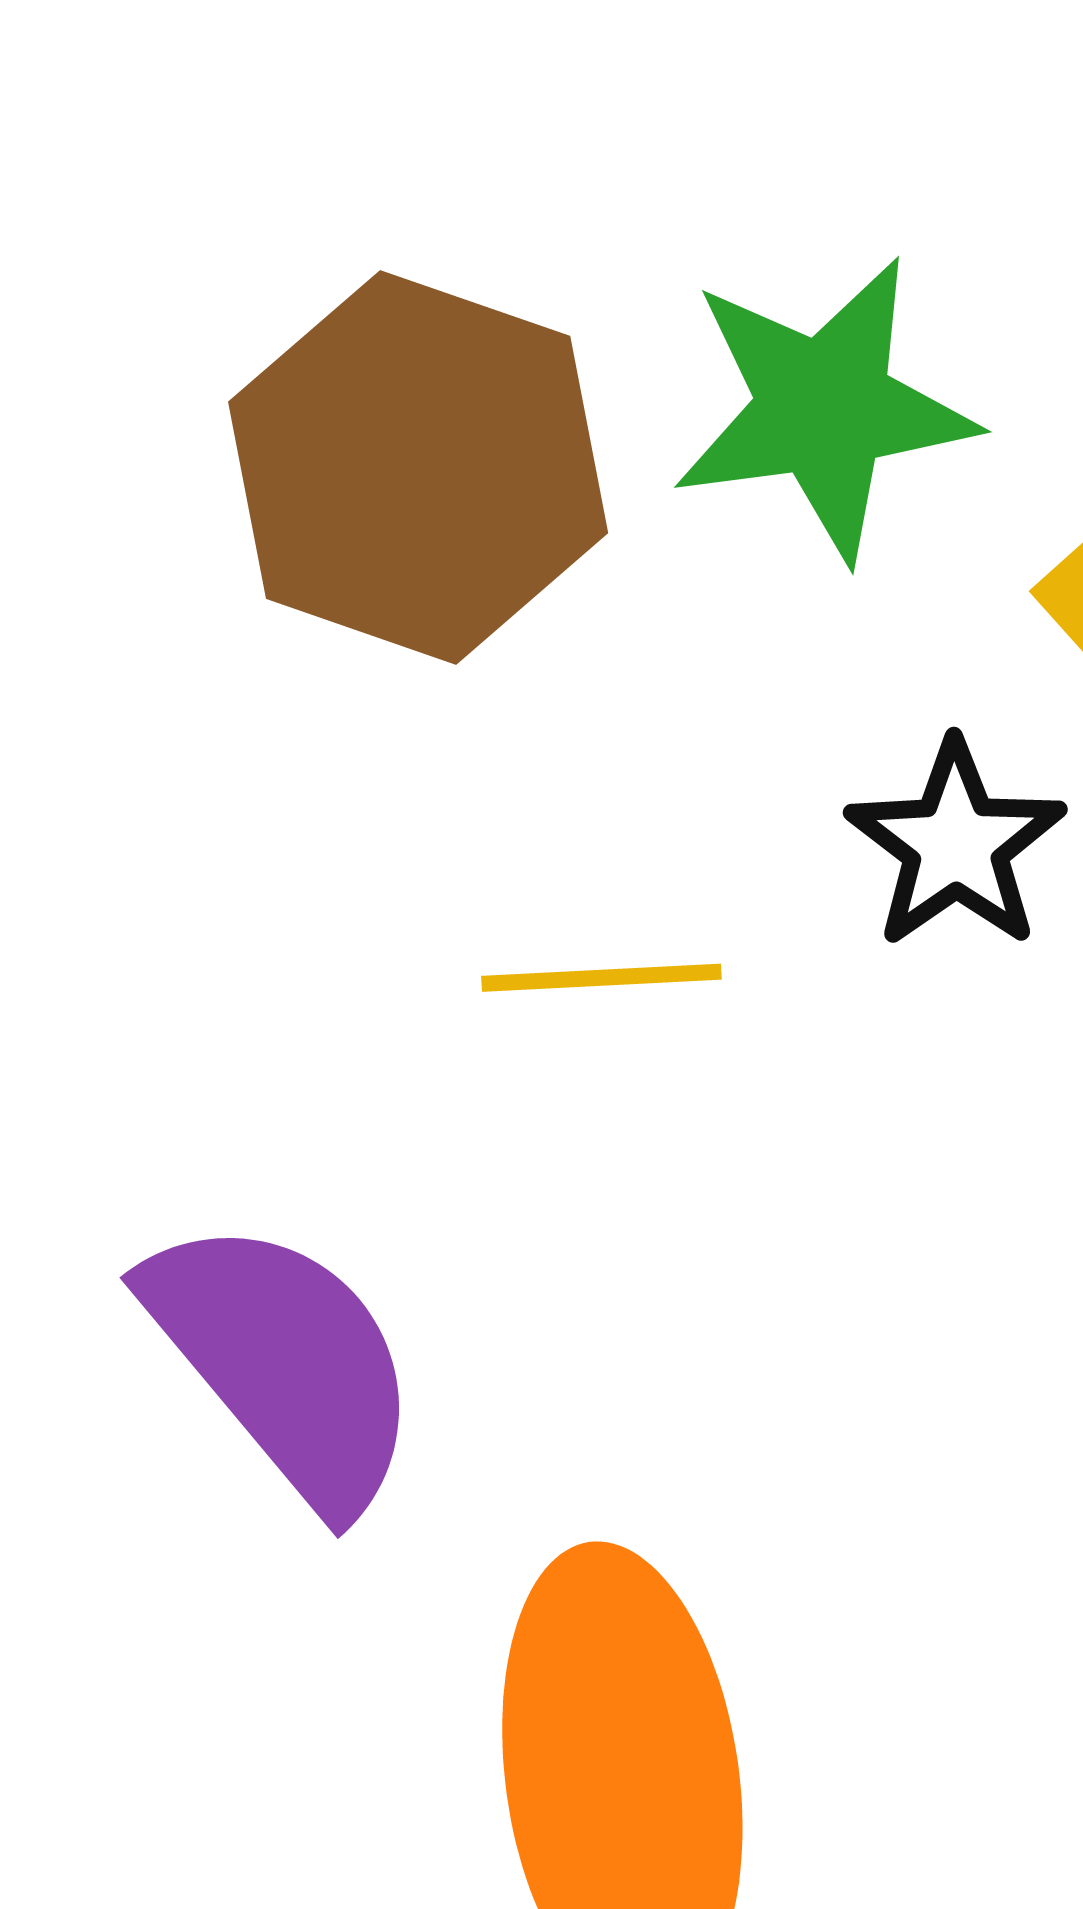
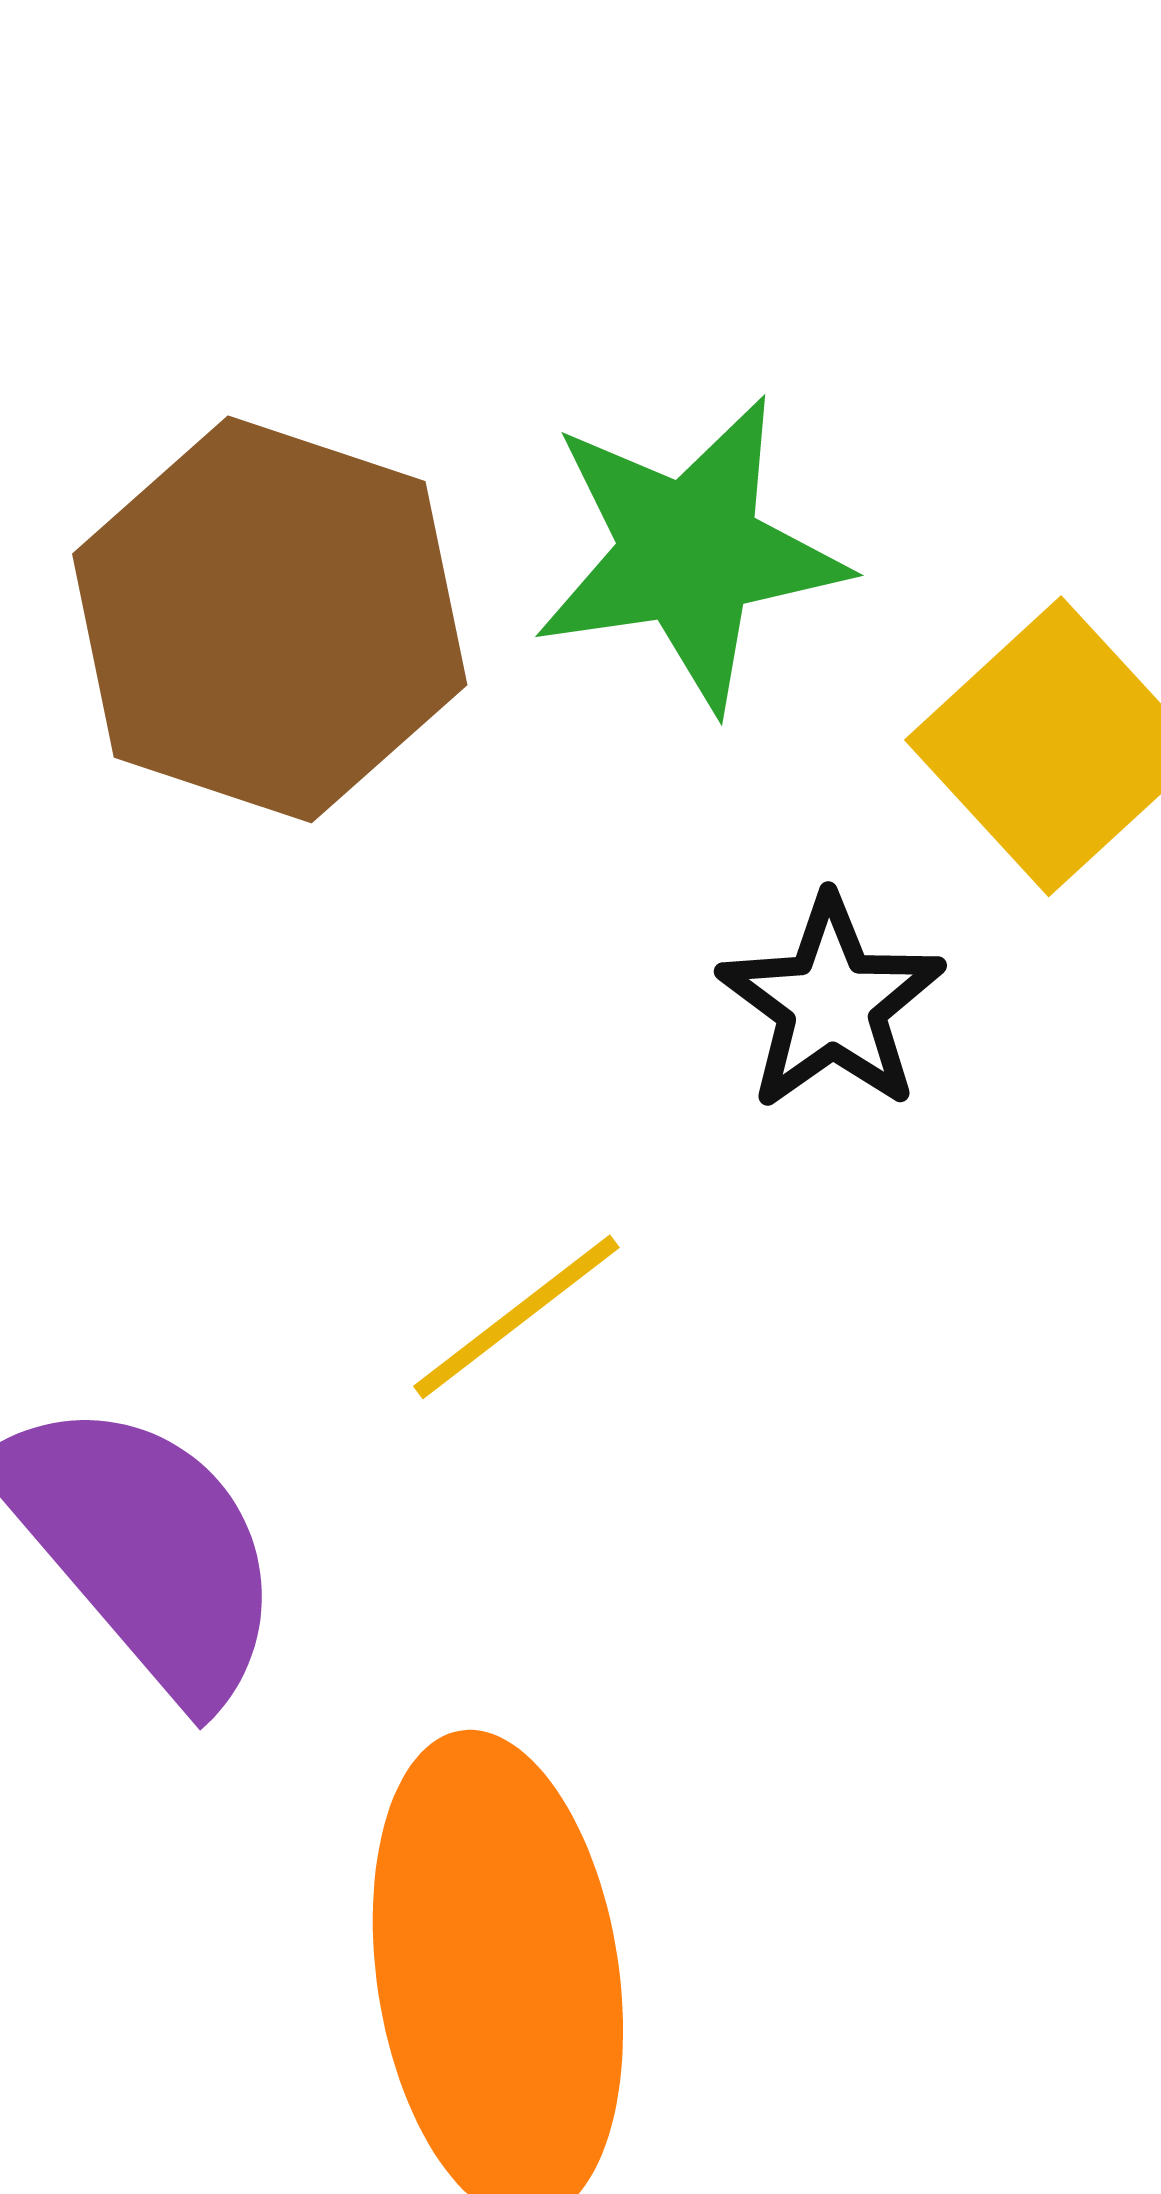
yellow line: (601, 978) -> (516, 1317), moved, turned -34

